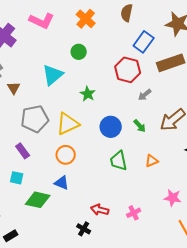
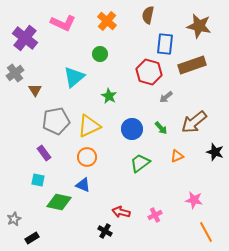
blue rectangle: (144, 42) -> (165, 44), turned -30
green trapezoid: (119, 161) -> (140, 163), turned 65
orange triangle: (152, 161) -> (177, 156), moved

